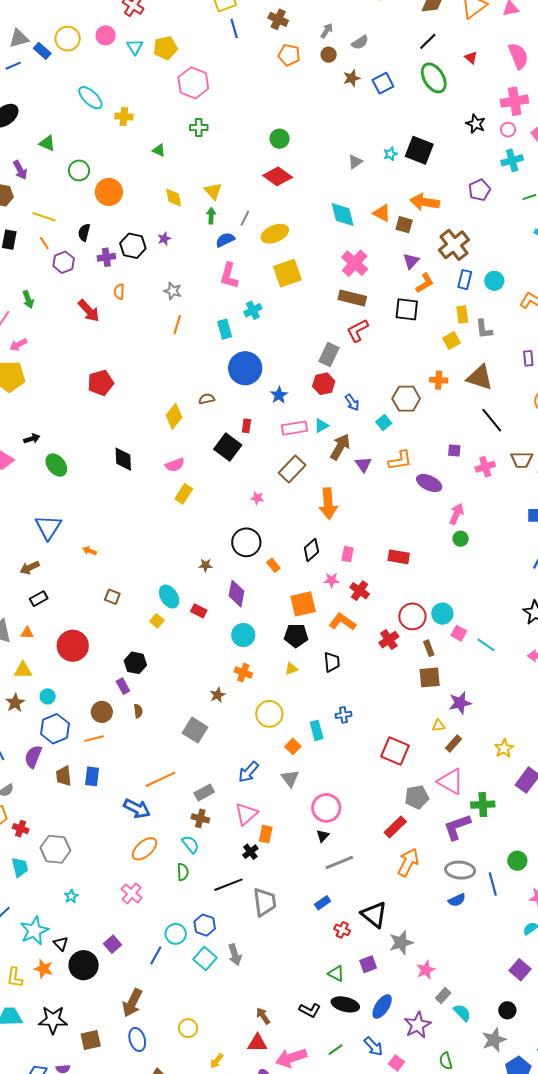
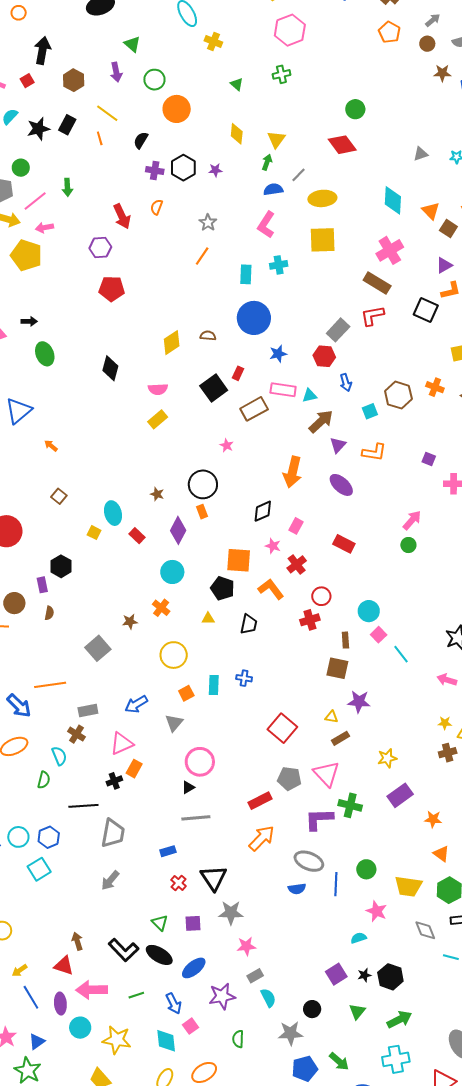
green cross: (199, 128) -> (281, 74), turned -30
purple arrow: (20, 170) -> (116, 72), moved
purple hexagon: (64, 262) -> (100, 248), moved
brown rectangle: (292, 469) -> (254, 409), moved
purple ellipse: (429, 483) -> (341, 485), moved
orange rectangle: (273, 565) -> (202, 512), moved
red circle: (412, 616) -> (321, 596), moved, size x0.7
yellow square: (157, 621) -> (94, 533), turned -32
gray arrow: (235, 955) -> (110, 880), moved, turned 40
black L-shape: (310, 1010) -> (124, 950), size x1.4

